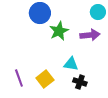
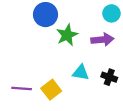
purple line: (19, 78) -> (22, 88), turned -66
black cross: (80, 82) -> (109, 77), moved

